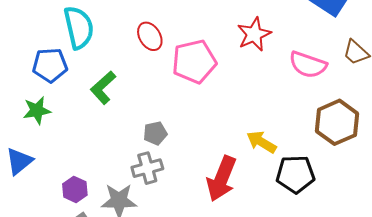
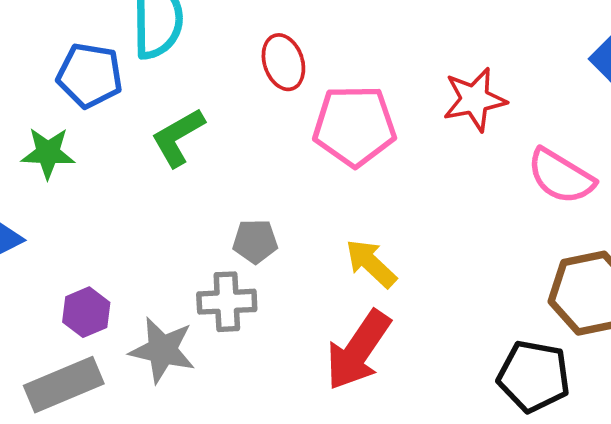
yellow arrow: (261, 142) -> (371, 263), moved
black pentagon: (295, 174) -> (534, 376), moved

